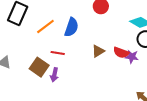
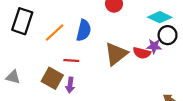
brown triangle: (98, 51) -> (116, 54), size x1.6
purple star: (132, 57) -> (154, 46), moved

